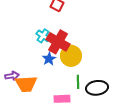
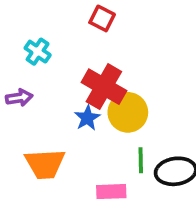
cyan cross: (43, 36) -> (38, 52), moved
purple arrow: (12, 76) -> (19, 98), moved

